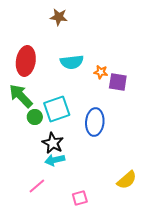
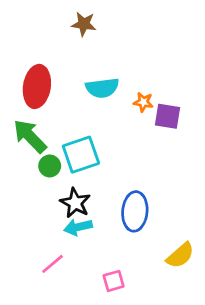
blue ellipse: (95, 122) -> (135, 211), moved

